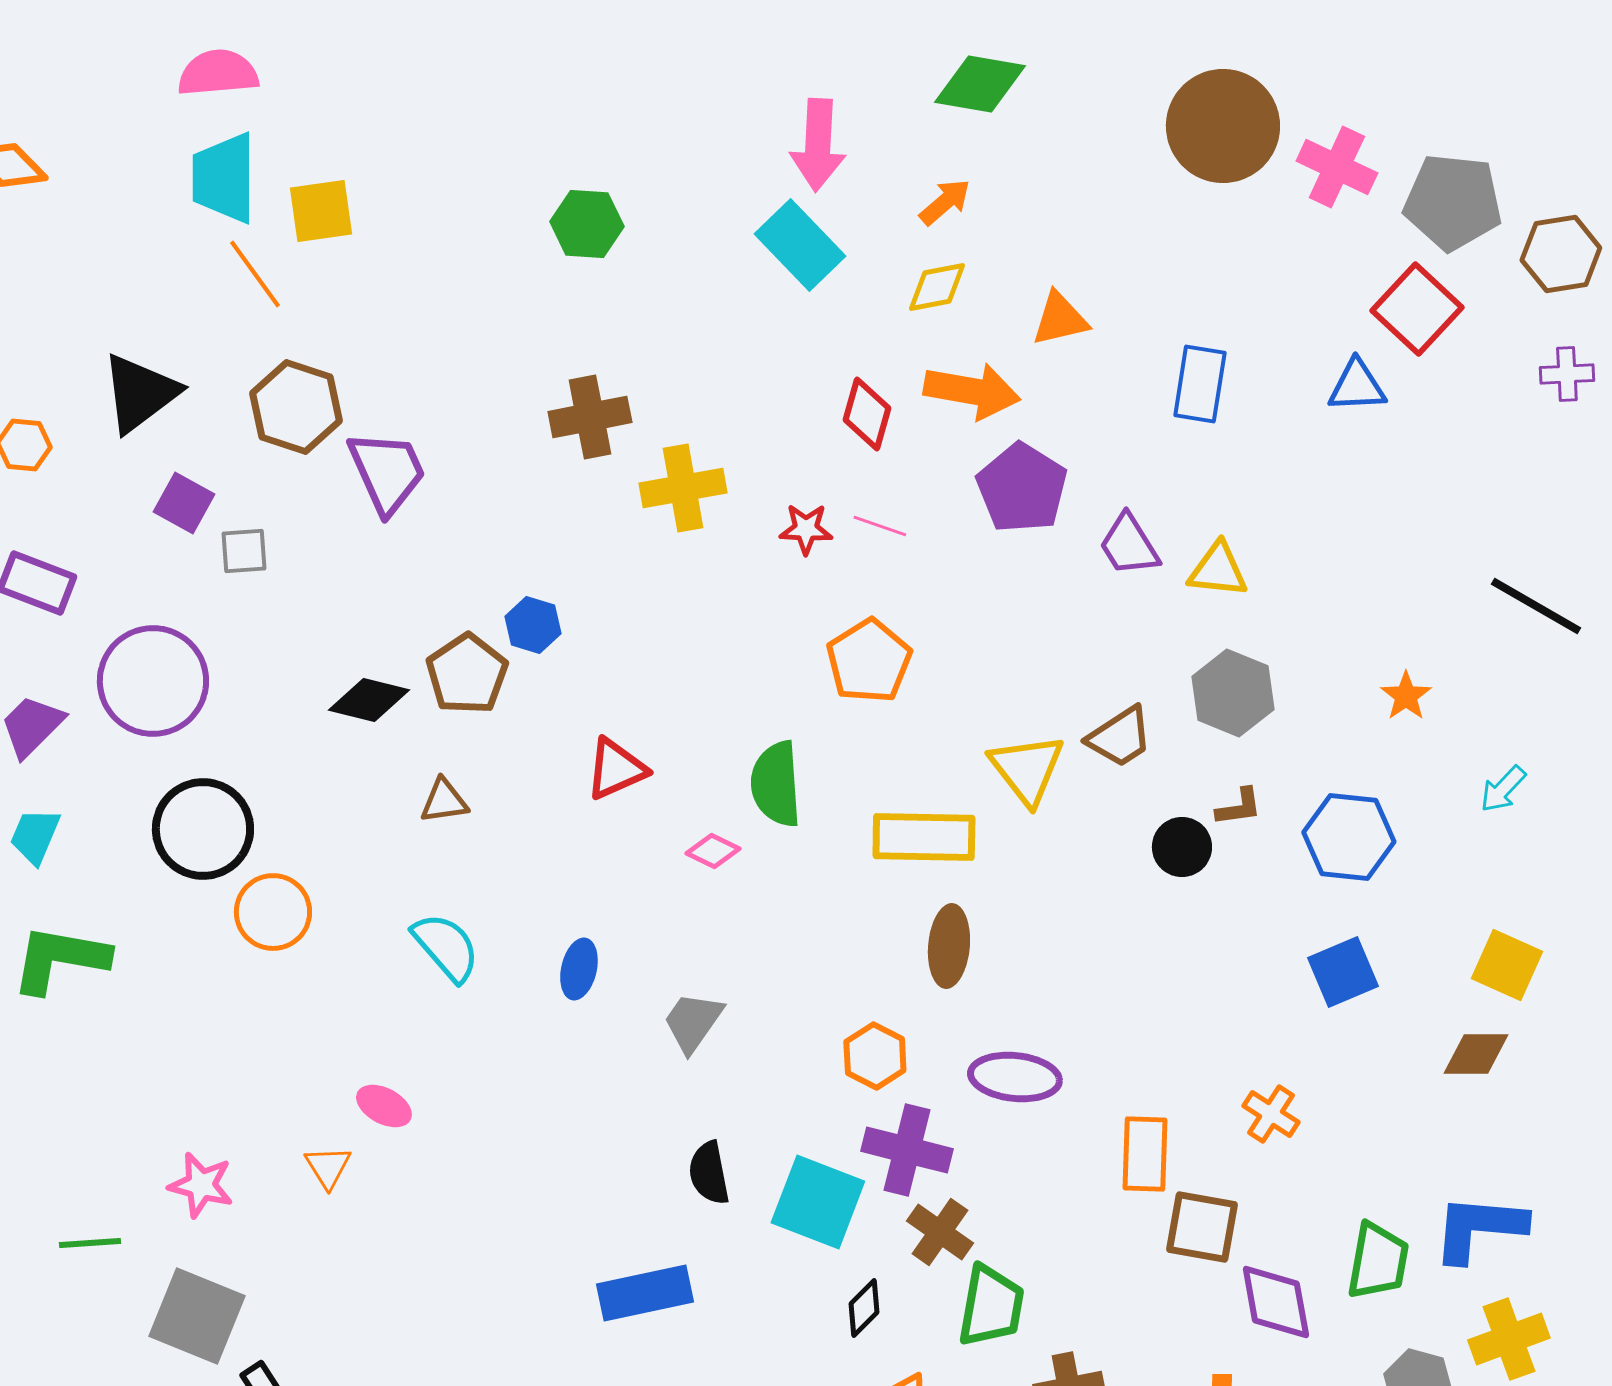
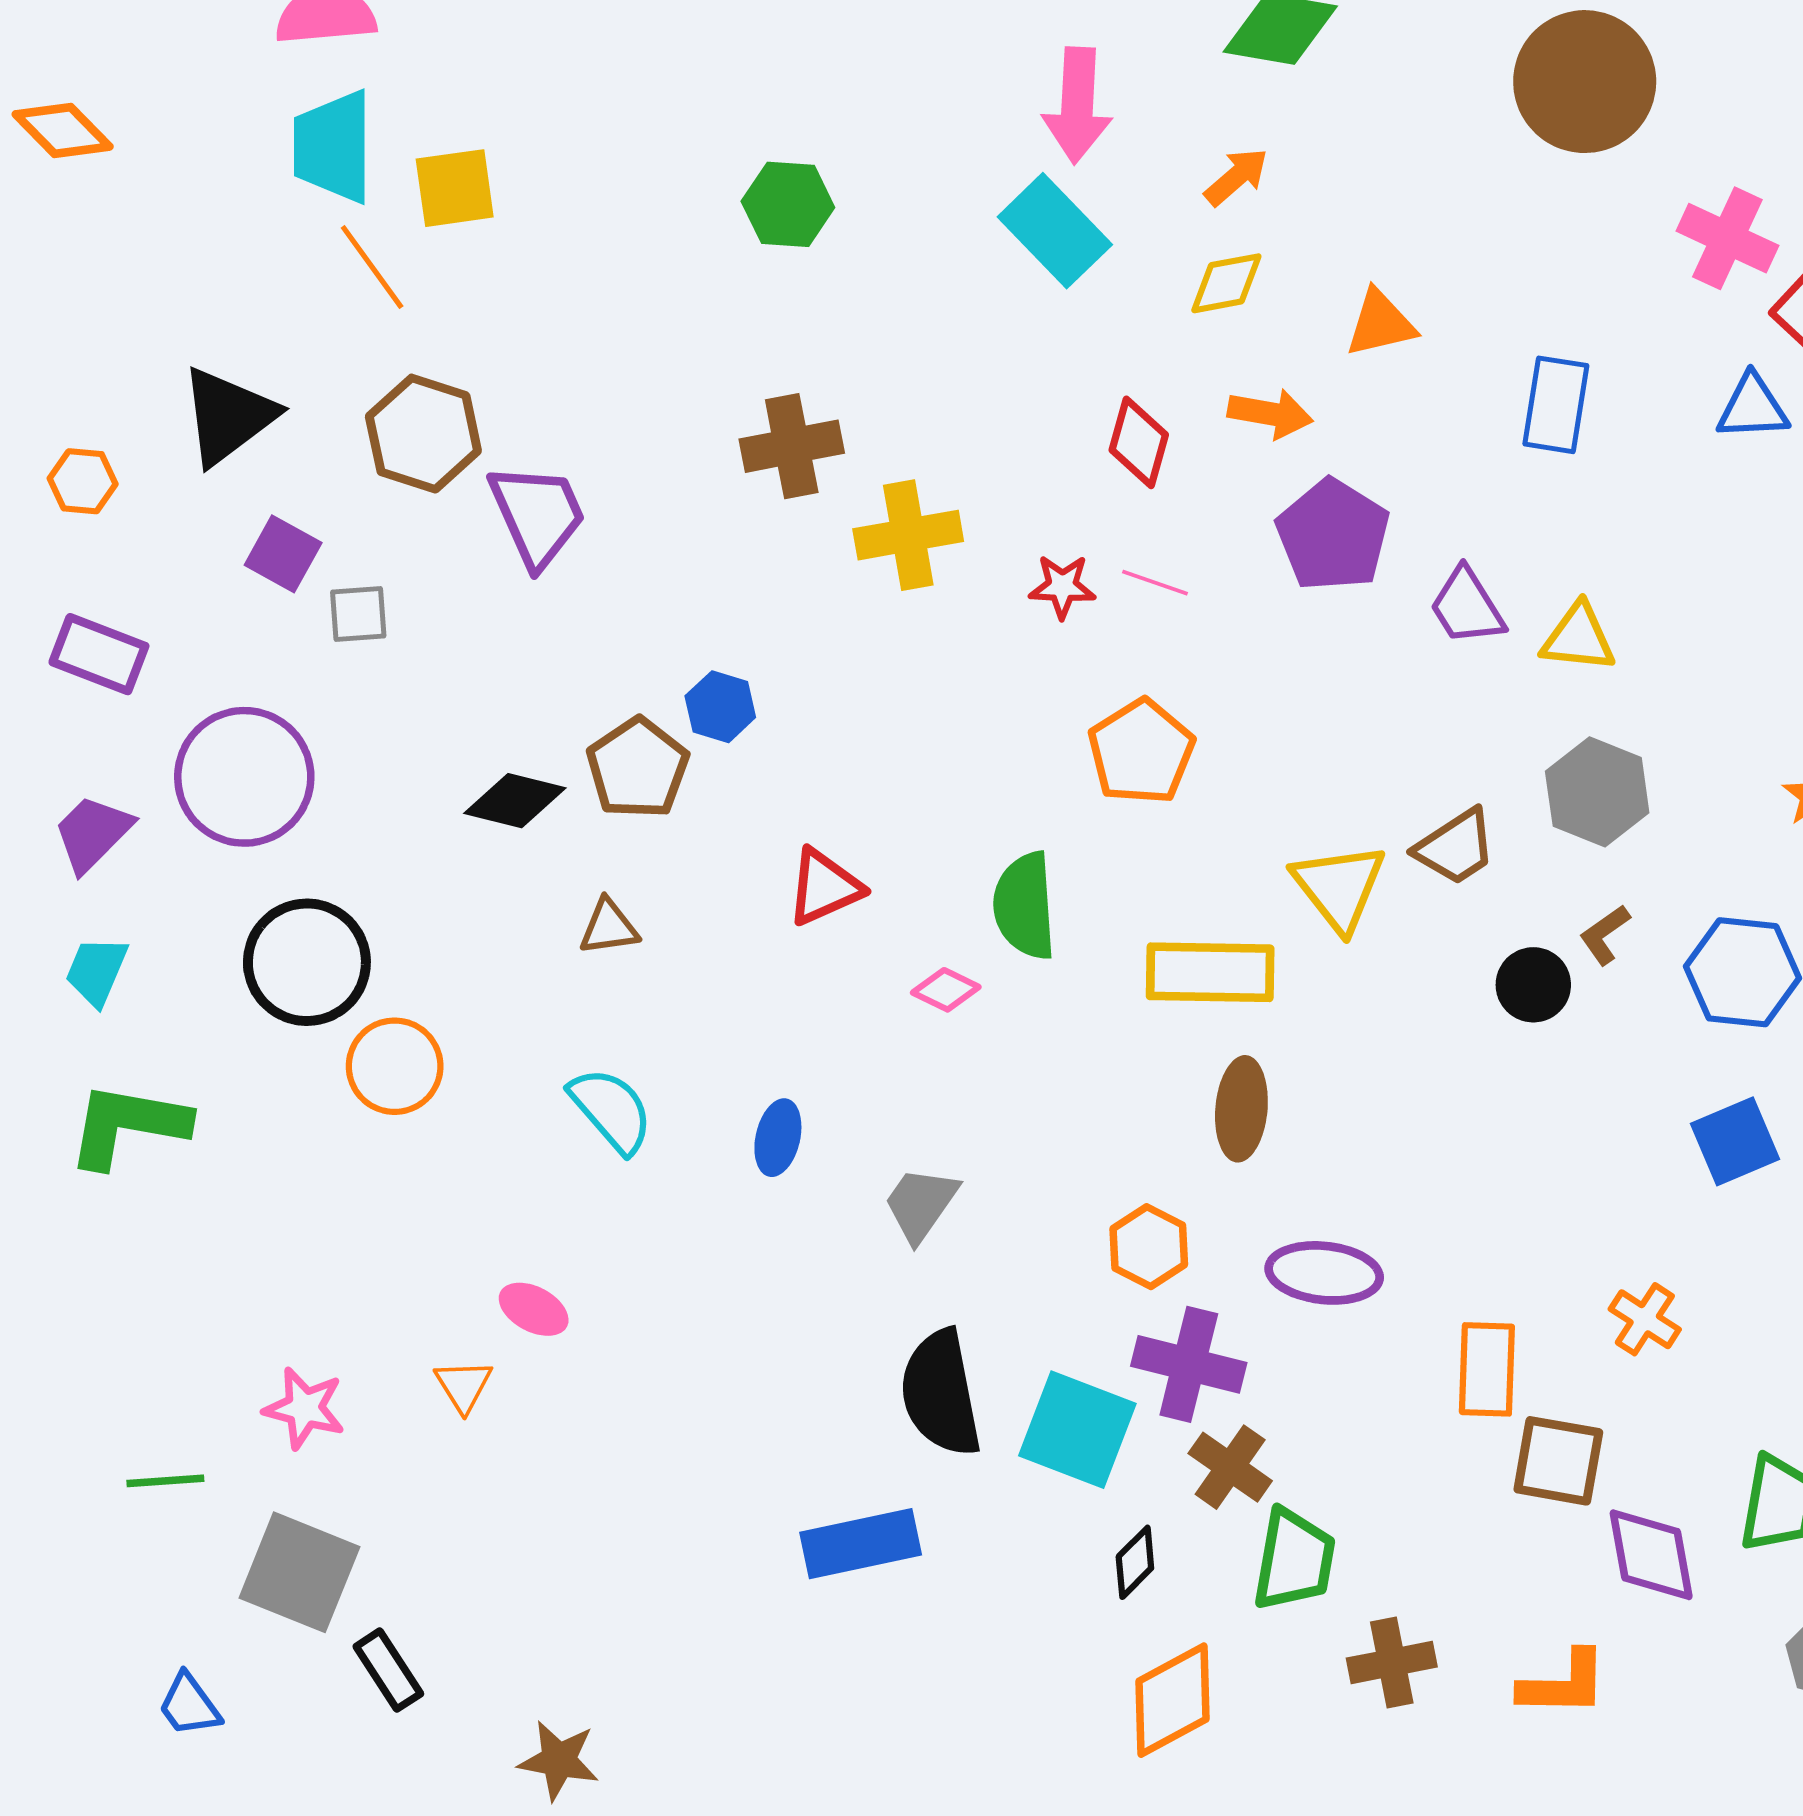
pink cross: (1337, 167) -> (1727, 238), moved
orange arrow: (972, 391) -> (1270, 414), size x0.7
brown L-shape: (1239, 807) -> (1605, 935), turned 153
black semicircle: (709, 1173) -> (941, 1393), size x1.6

